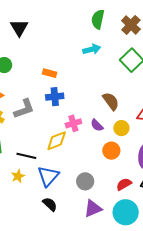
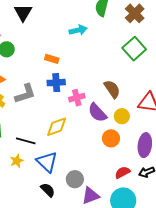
cyan arrow: (92, 49) -> (78, 30), moved
pink cross: (73, 123) -> (77, 98), moved
purple semicircle: (97, 125) -> (97, 113), size x1.5
blue triangle: (48, 176) -> (47, 162), turned -30
gray circle: (85, 181) -> (75, 179), moved

